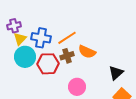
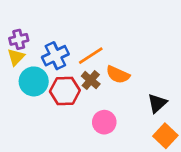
blue cross: (41, 38) -> (55, 56), turned -36
yellow triangle: (20, 39) -> (16, 57), moved
brown cross: (67, 56) -> (91, 80), turned -32

